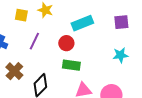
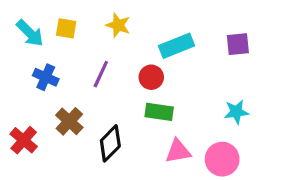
yellow square: (21, 15) -> (66, 28), moved
cyan star: (120, 55) -> (236, 112), moved

